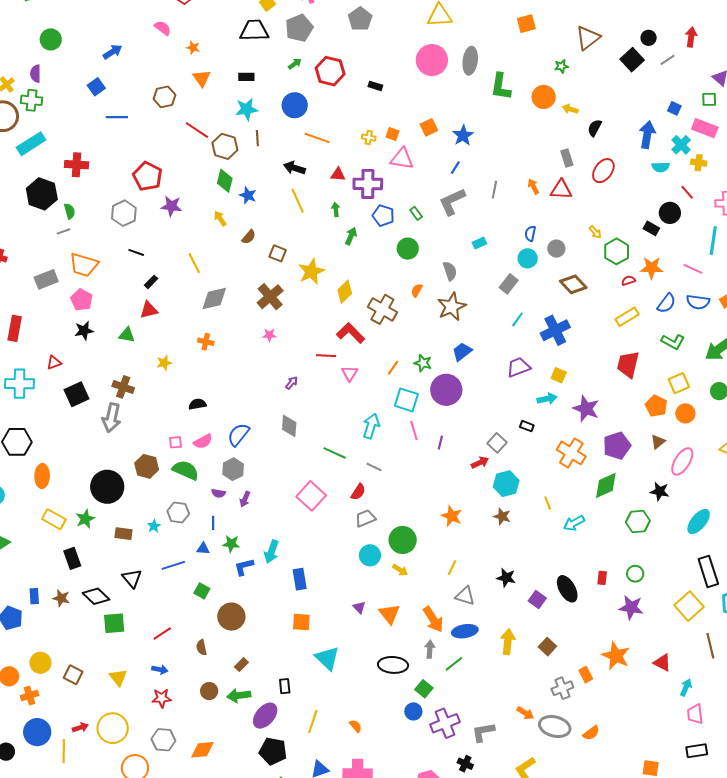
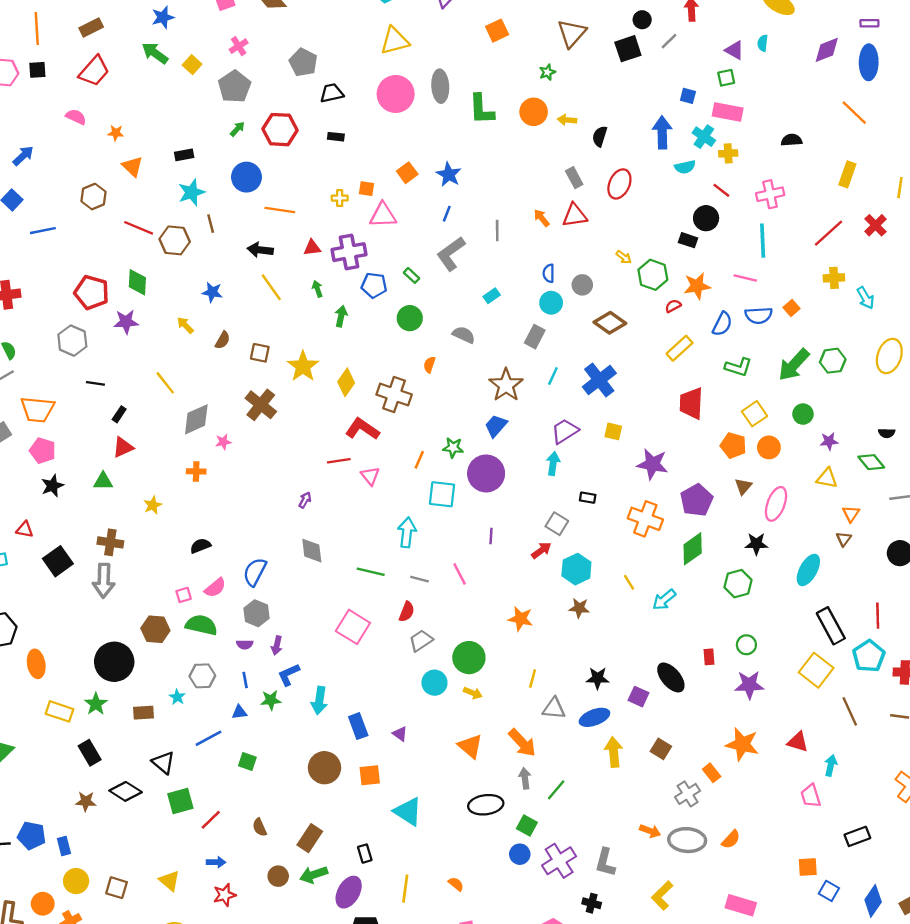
black trapezoid: (254, 30) -> (332, 93), moved, size x0.7
black square: (632, 60) -> (628, 49), turned 35
green diamond: (225, 181) -> (137, 282), moved
gray semicircle: (450, 271) -> (464, 335), turned -36
brown star: (452, 307) -> (506, 385), moved
pink star: (269, 335) -> (223, 442), moved
red triangle: (54, 363) -> (25, 529), turned 42
cyan arrow: (547, 399) -> (553, 464), moved, turned -60
pink line: (414, 430) -> (460, 574), moved
blue L-shape: (244, 567) -> (289, 675), moved
blue rectangle: (34, 596) -> (64, 846), moved
purple triangle: (359, 607) -> (400, 734), moved
brown circle: (231, 617) -> (324, 768), moved
green square: (114, 623) -> (180, 801), moved
blue ellipse: (465, 631) -> (594, 717), moved
brown rectangle: (241, 665) -> (310, 838), size x1.6
pink trapezoid: (695, 714) -> (811, 796), moved
gray L-shape: (483, 732) -> (605, 862), turned -55

